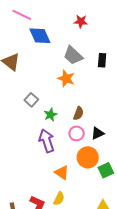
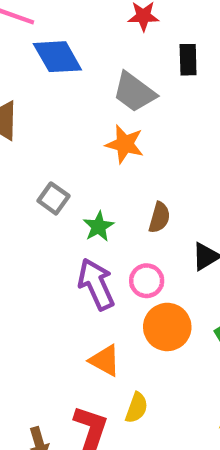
black rectangle: (102, 60) -> (188, 60), moved
pink circle: (77, 133) -> (147, 281), moved
orange circle: (88, 157) -> (167, 327), moved
orange triangle: (62, 173) -> (105, 360), moved

